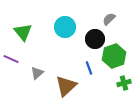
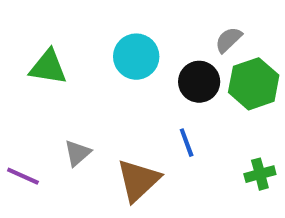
green triangle: (23, 32) -> (48, 67), turned -42
green hexagon: (114, 56) -> (254, 84), moved
purple line: (11, 59) -> (23, 176), moved

